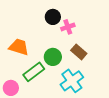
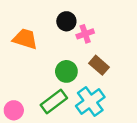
orange trapezoid: (19, 47) -> (25, 39), moved
green rectangle: (34, 72) -> (54, 102), moved

